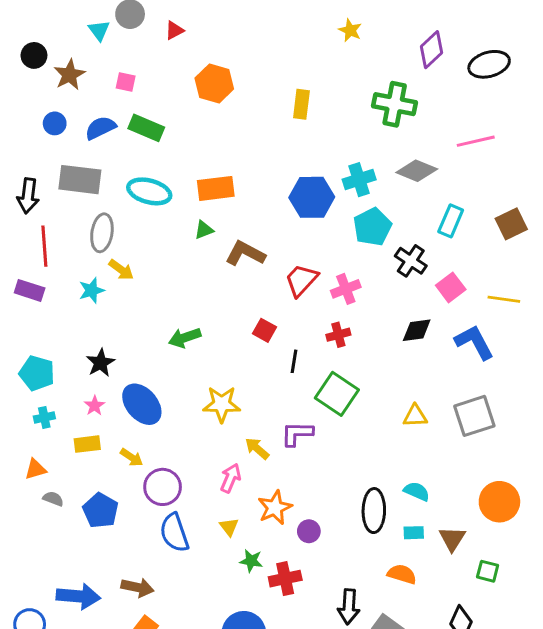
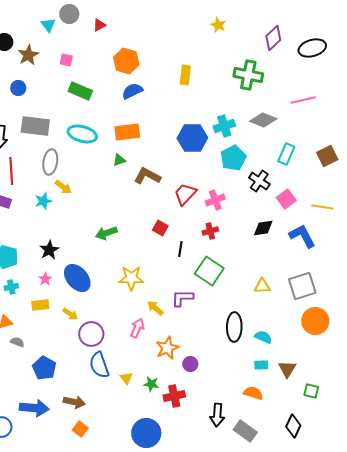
blue semicircle: (100, 128) -> (132, 91), moved
orange circle: (499, 502) -> (315, 321), moved
blue pentagon: (100, 511) -> (44, 368), moved
black ellipse: (374, 511) -> (234, 327), moved
yellow triangle: (229, 527) -> (126, 378), moved

